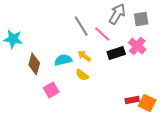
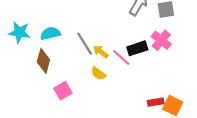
gray line: (81, 26) -> (85, 44), moved
pink line: (102, 34) -> (121, 58), moved
cyan semicircle: (63, 60) -> (50, 33), moved

